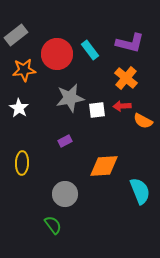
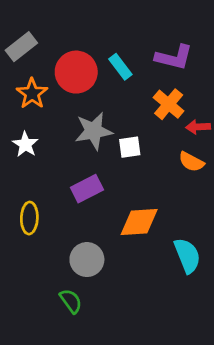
orange star: (24, 70) -> (32, 93), turned -30
red arrow: (122, 106) -> (198, 127), moved
purple rectangle: (65, 141) -> (87, 189), size x1.6

